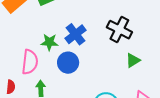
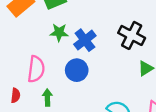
green star: (49, 42) -> (59, 32), moved

